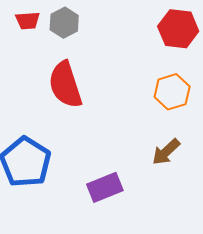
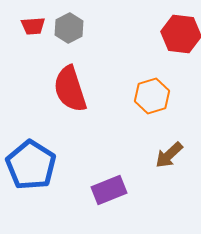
orange hexagon: (172, 92) -> (152, 96), moved

